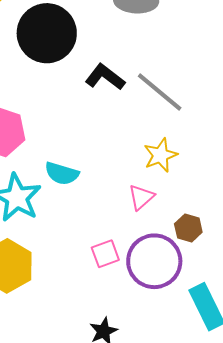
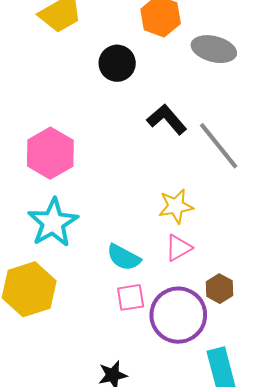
black circle: (47, 33) -> (117, 63), size x0.6
yellow star: (160, 155) -> (176, 206), moved
cyan semicircle: (62, 173) -> (124, 257), moved

